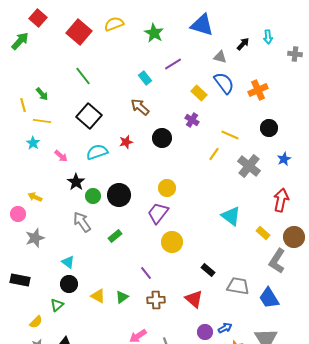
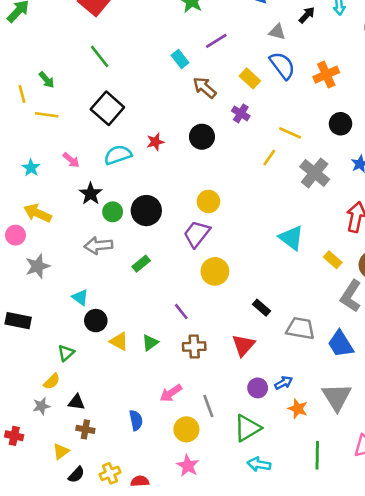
brown arrow: (140, 107) -> (205, 88), moved
cyan star: (33, 143) -> (31, 168), moved
yellow arrow: (35, 197) -> (38, 213), size x1.5
gray arrow: (82, 222) -> (98, 245), turned -60
black circle: (69, 284) -> (96, 321), moved
red triangle: (194, 299) -> (243, 345), turned 30
yellow semicircle: (36, 322) -> (52, 381), moved

